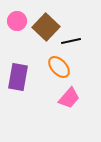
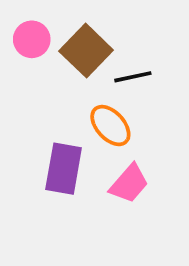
purple rectangle: (18, 77) -> (64, 169), moved

